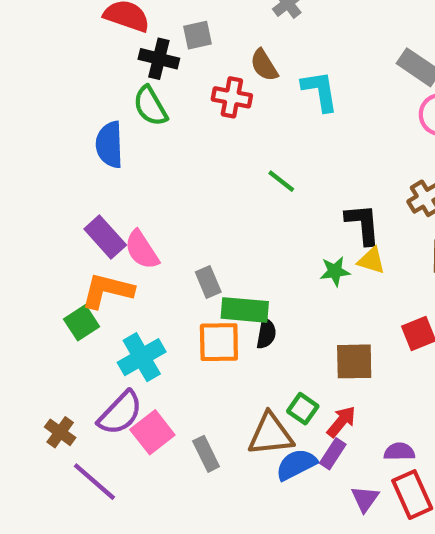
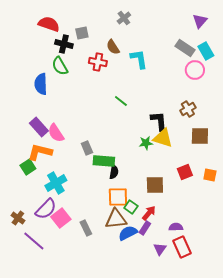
yellow triangle: (371, 261) -> (163, 138), size x1.5
orange square: (219, 342) -> (118, 197), moved

